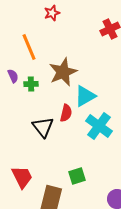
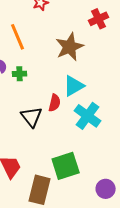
brown star: (63, 72) -> (70, 47), moved
green square: (77, 176) -> (66, 166), size x1.6

